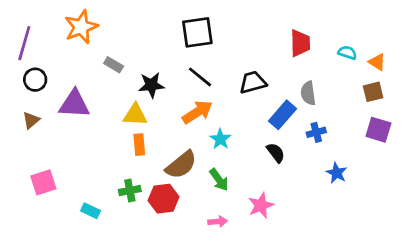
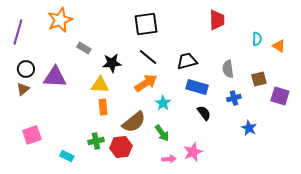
red trapezoid: (300, 43) -> (217, 20), moved
cyan semicircle: (347, 53) -> (257, 39), turned 72
black circle: (35, 80) -> (26, 69), moved
brown square: (373, 92) -> (259, 79), moved
blue rectangle: (283, 115) -> (197, 87), moved, turned 65
pink arrow: (218, 222) -> (169, 159), moved

